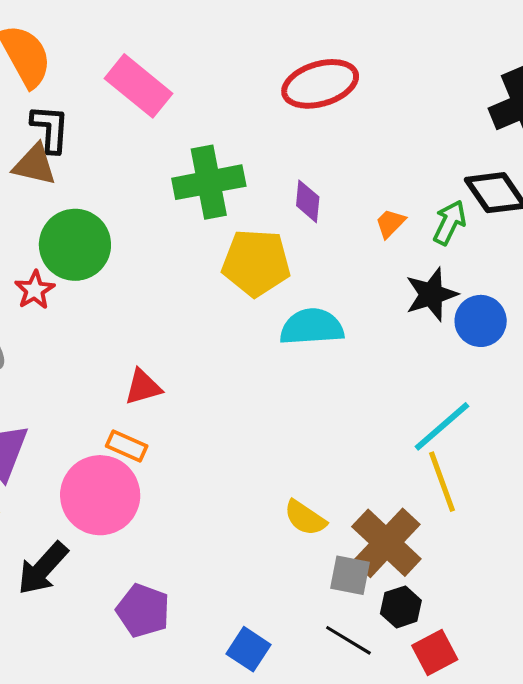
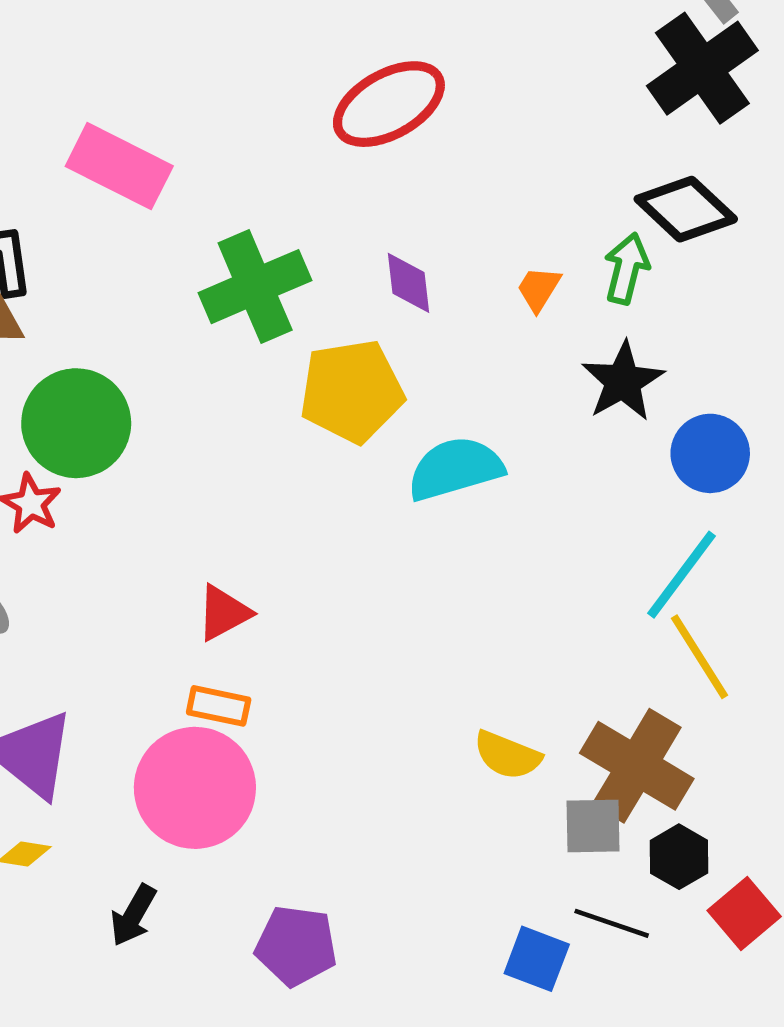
blue circle: (481, 321) -> (710, 453), moved
black arrow: (43, 568) -> (133, 915), size x0.7
blue square: (249, 649) -> (537, 959), moved

